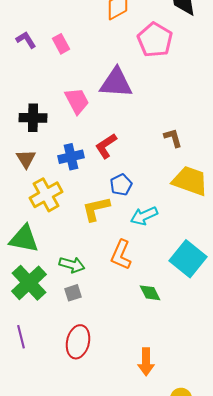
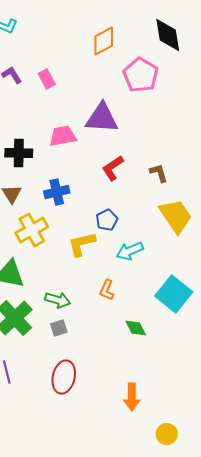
pink trapezoid: (77, 101) -> (63, 136), turned -72
red L-shape: (106, 146) -> (113, 168), moved
yellow trapezoid: (190, 181) -> (176, 216), turned 36
orange L-shape: (121, 255) -> (107, 290), size x0.7

